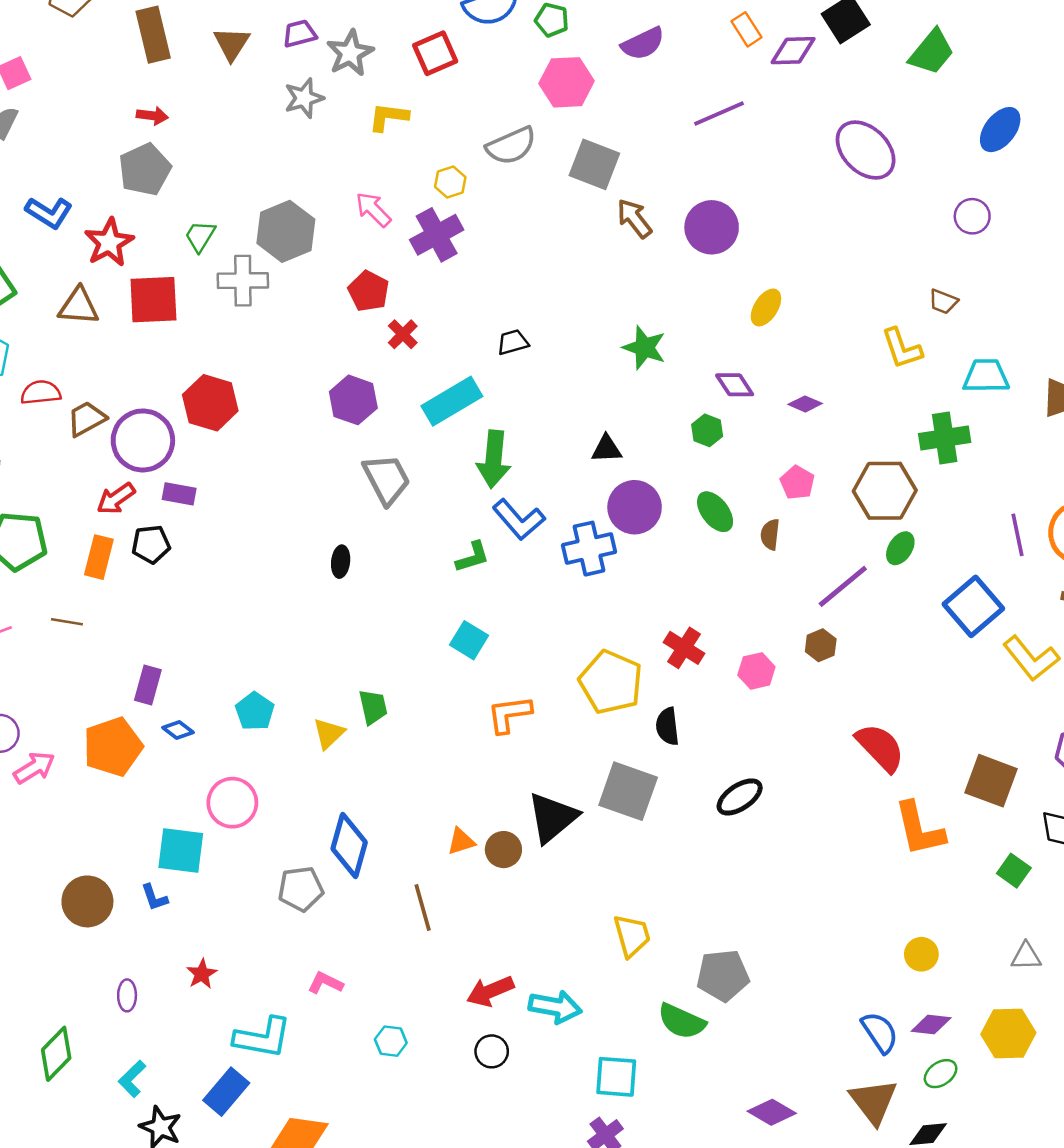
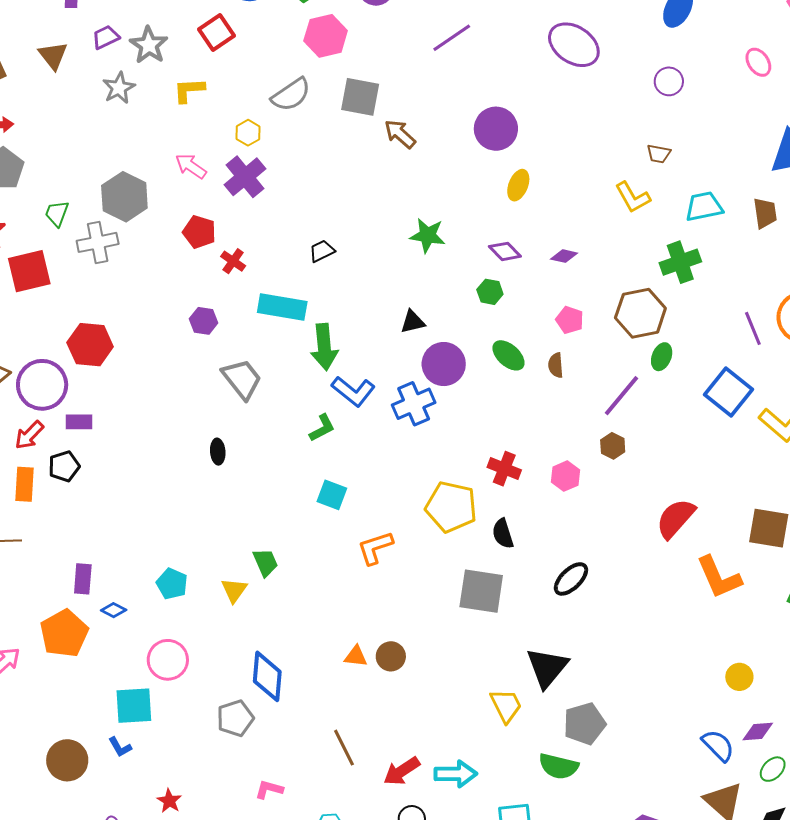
purple circle: (712, 227) -> (496, 129), moved
purple hexagon: (353, 400) -> (204, 321), size x0.7
cyan rectangle: (452, 401) -> (282, 307), turned 51
red semicircle: (880, 747) -> (676, 518), turned -84
black triangle: (552, 818) -> (547, 668), moved
orange triangle: (461, 841) -> (356, 656), turned 35
brown line: (423, 908) -> (344, 748), moved

